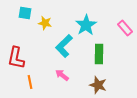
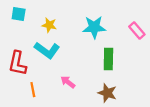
cyan square: (25, 13) -> (19, 14), moved
cyan star: (86, 25) -> (94, 27), turned 30
cyan L-shape: (64, 46) -> (47, 50), moved, turned -100

